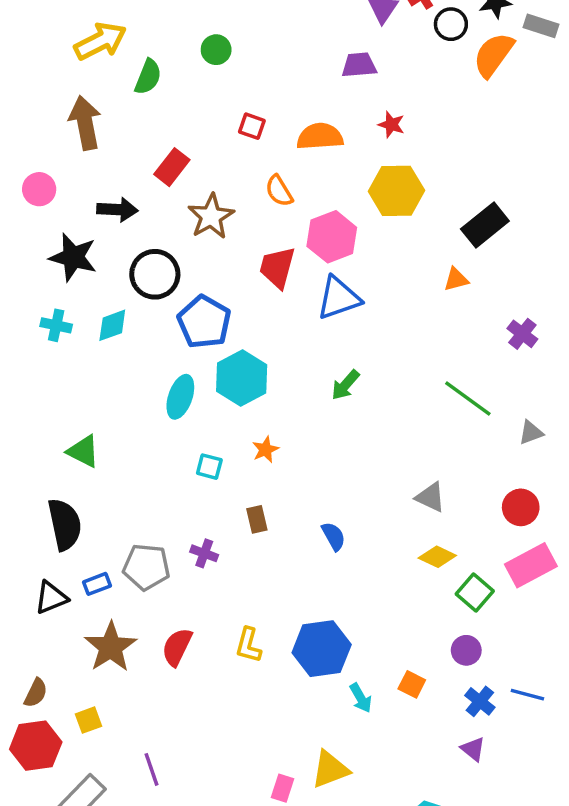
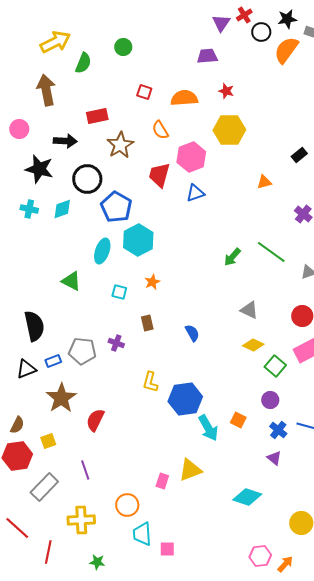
red rectangle: (172, 167) -> (97, 116), turned 40
black rectangle: (485, 225) -> (299, 155), moved, size x0.6
blue triangle: (339, 298) -> (195, 193), size x0.7
green arrow: (345, 385) -> (232, 257), moved
green triangle: (83, 451) -> (71, 281), moved
yellow L-shape: (248, 645) -> (150, 382), moved
red semicircle: (177, 647) -> (95, 420), moved
cyan arrow: (361, 698) -> (208, 428), size x1.5

